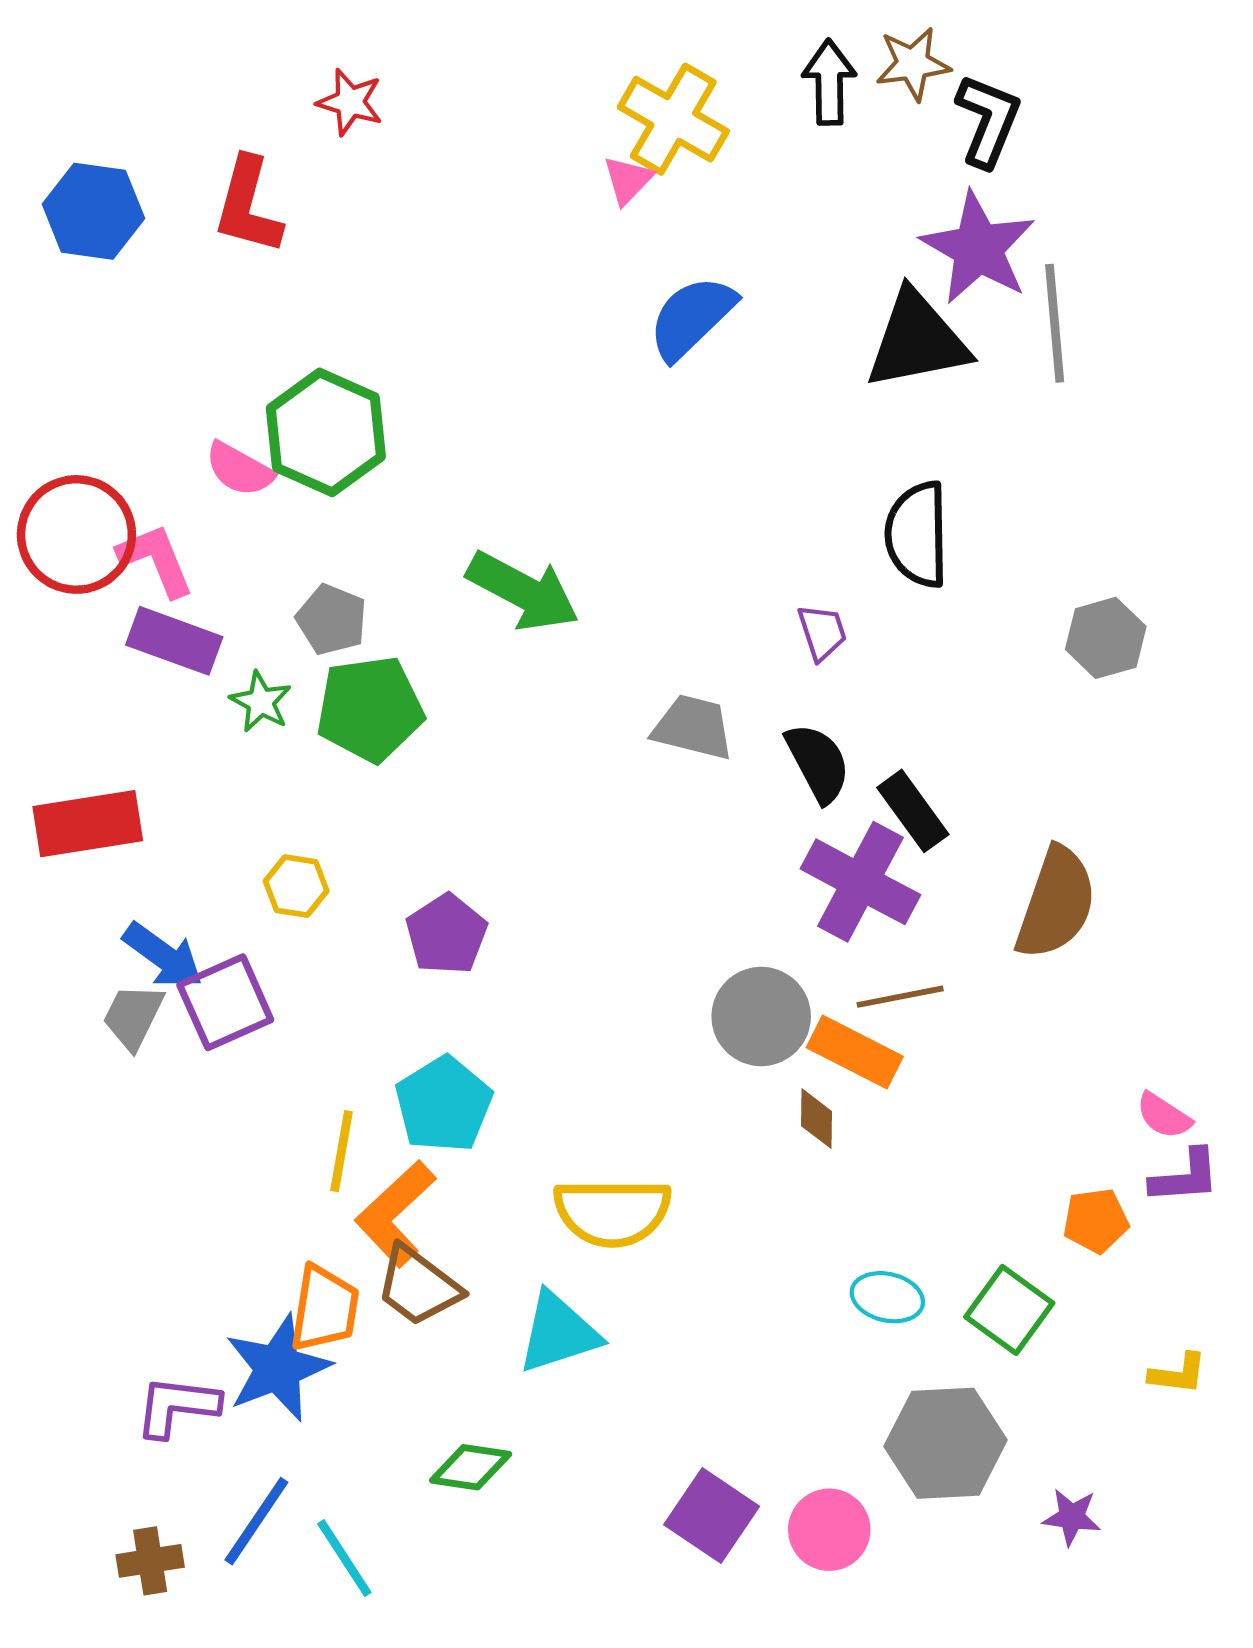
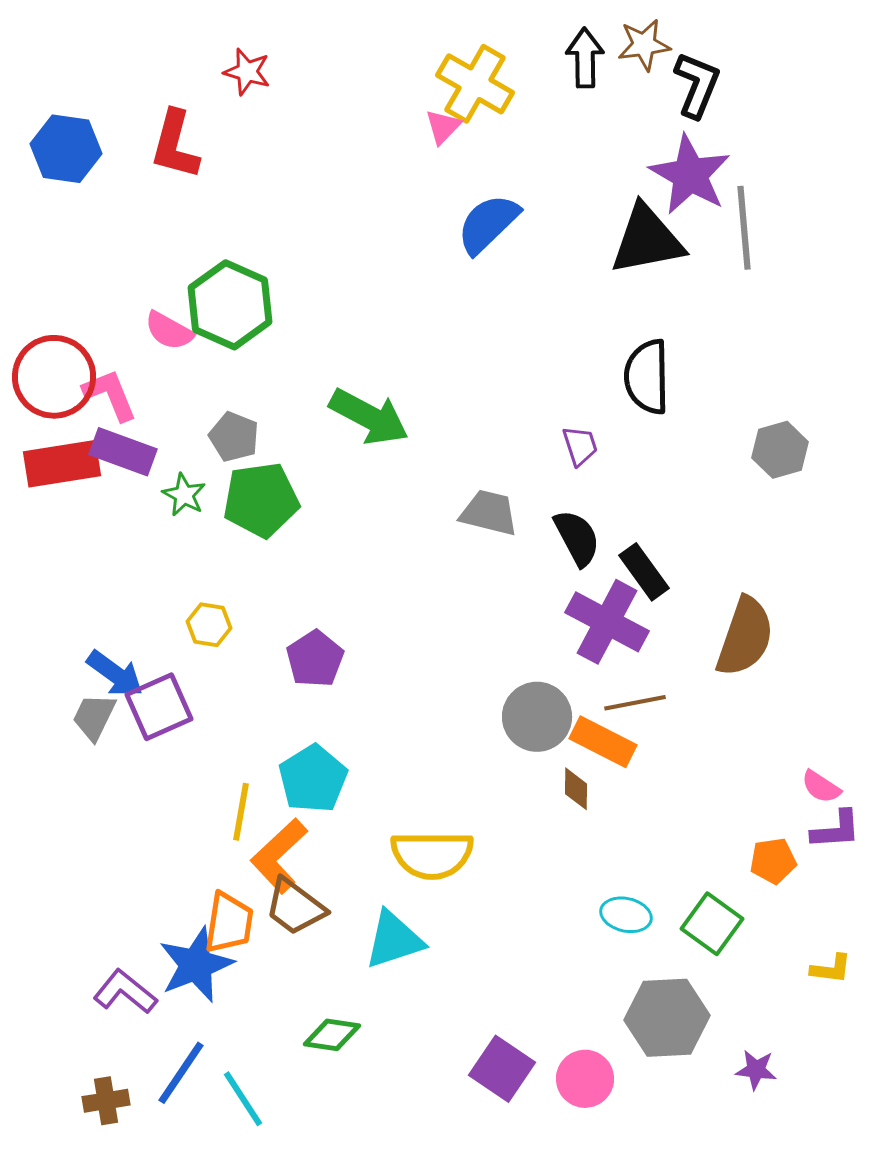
red rectangle: (88, 824) -> (62, 464), moved
purple L-shape: (177, 1406) -> (125, 992), turned 32

